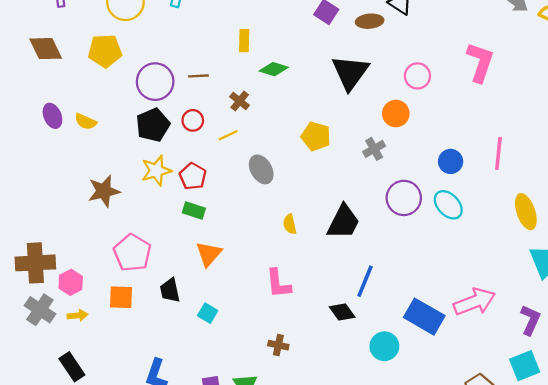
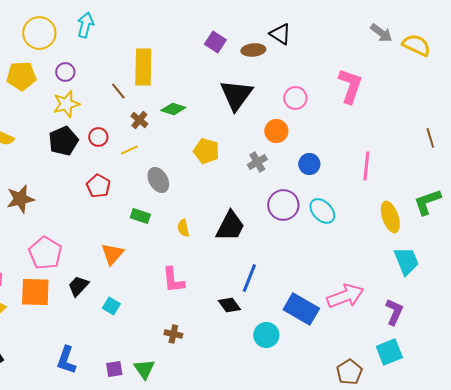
yellow rectangle: (244, 41) -> (143, 67), size x1.8
green diamond: (274, 69) -> (173, 109), moved
brown line: (198, 76) -> (118, 91), moved, turned 54
purple circle: (155, 82) -> (65, 72), moved, size x0.6
blue circle: (451, 161) -> (309, 164), moved
yellow star: (156, 171) -> (66, 104), moved
green rectangle: (194, 210) -> (140, 216), moved
black trapezoid: (170, 290) -> (78, 286), turned 55
orange square: (121, 297) -> (35, 292), size x1.4

